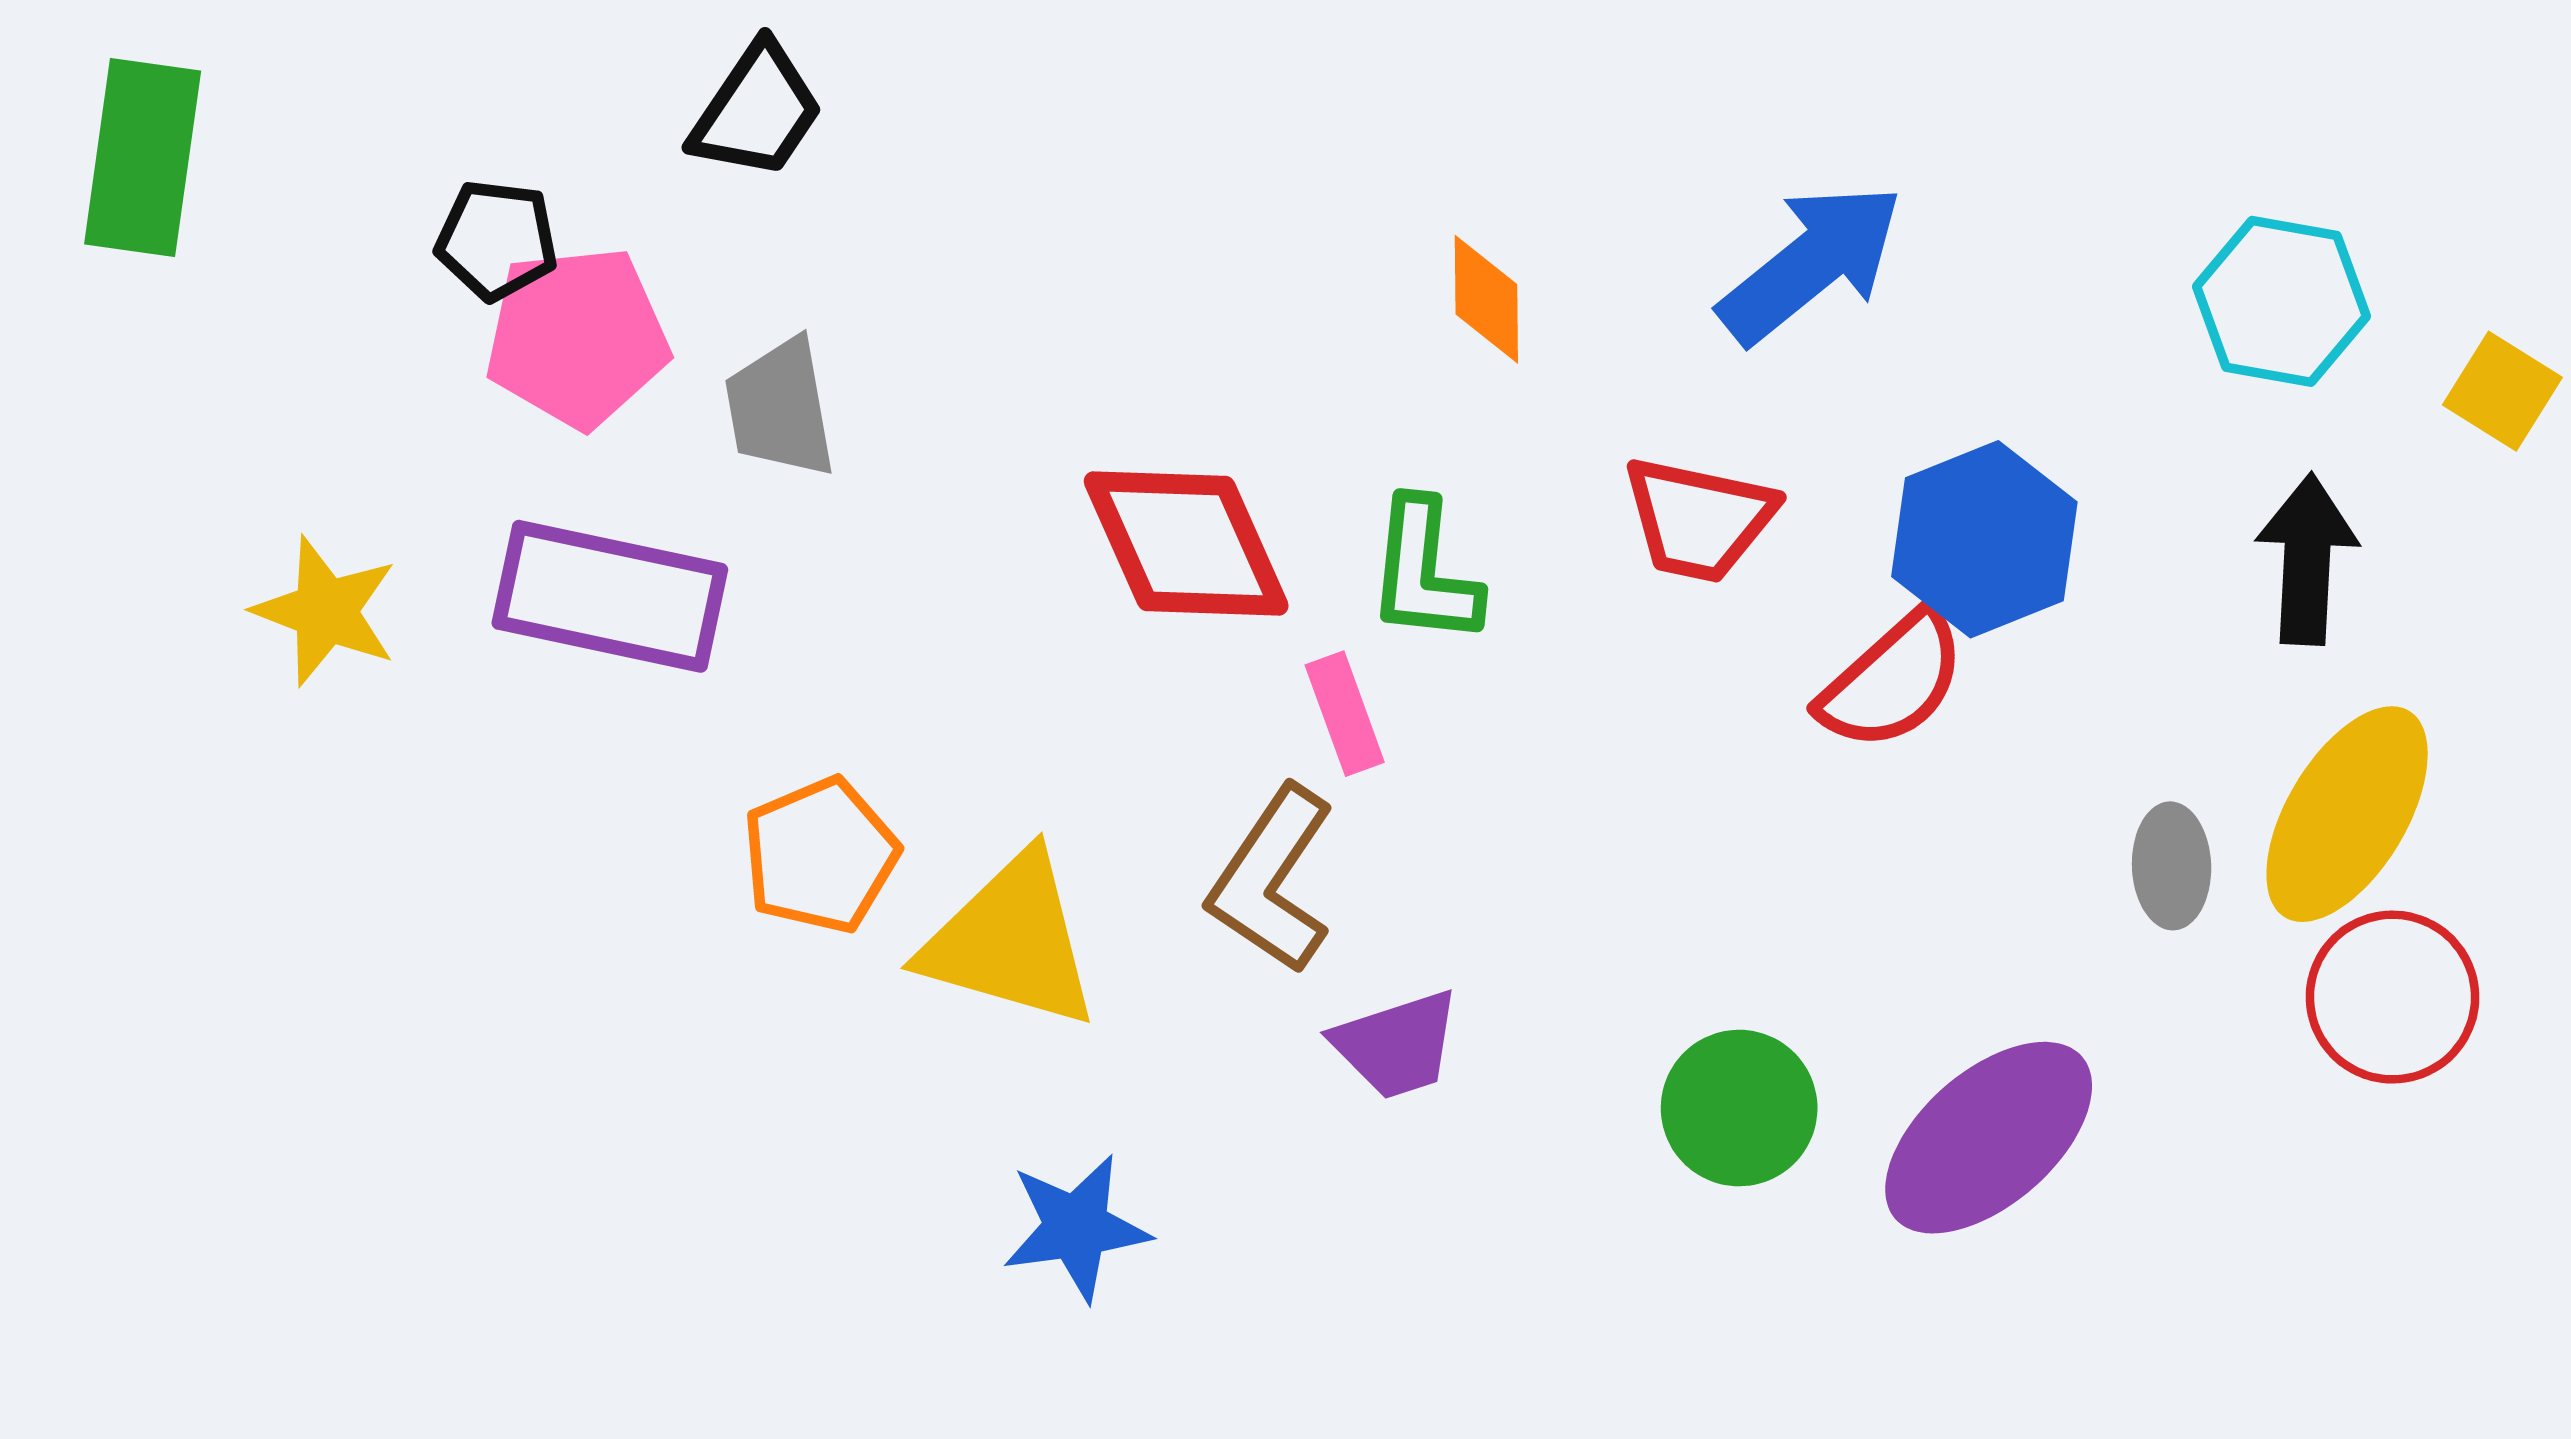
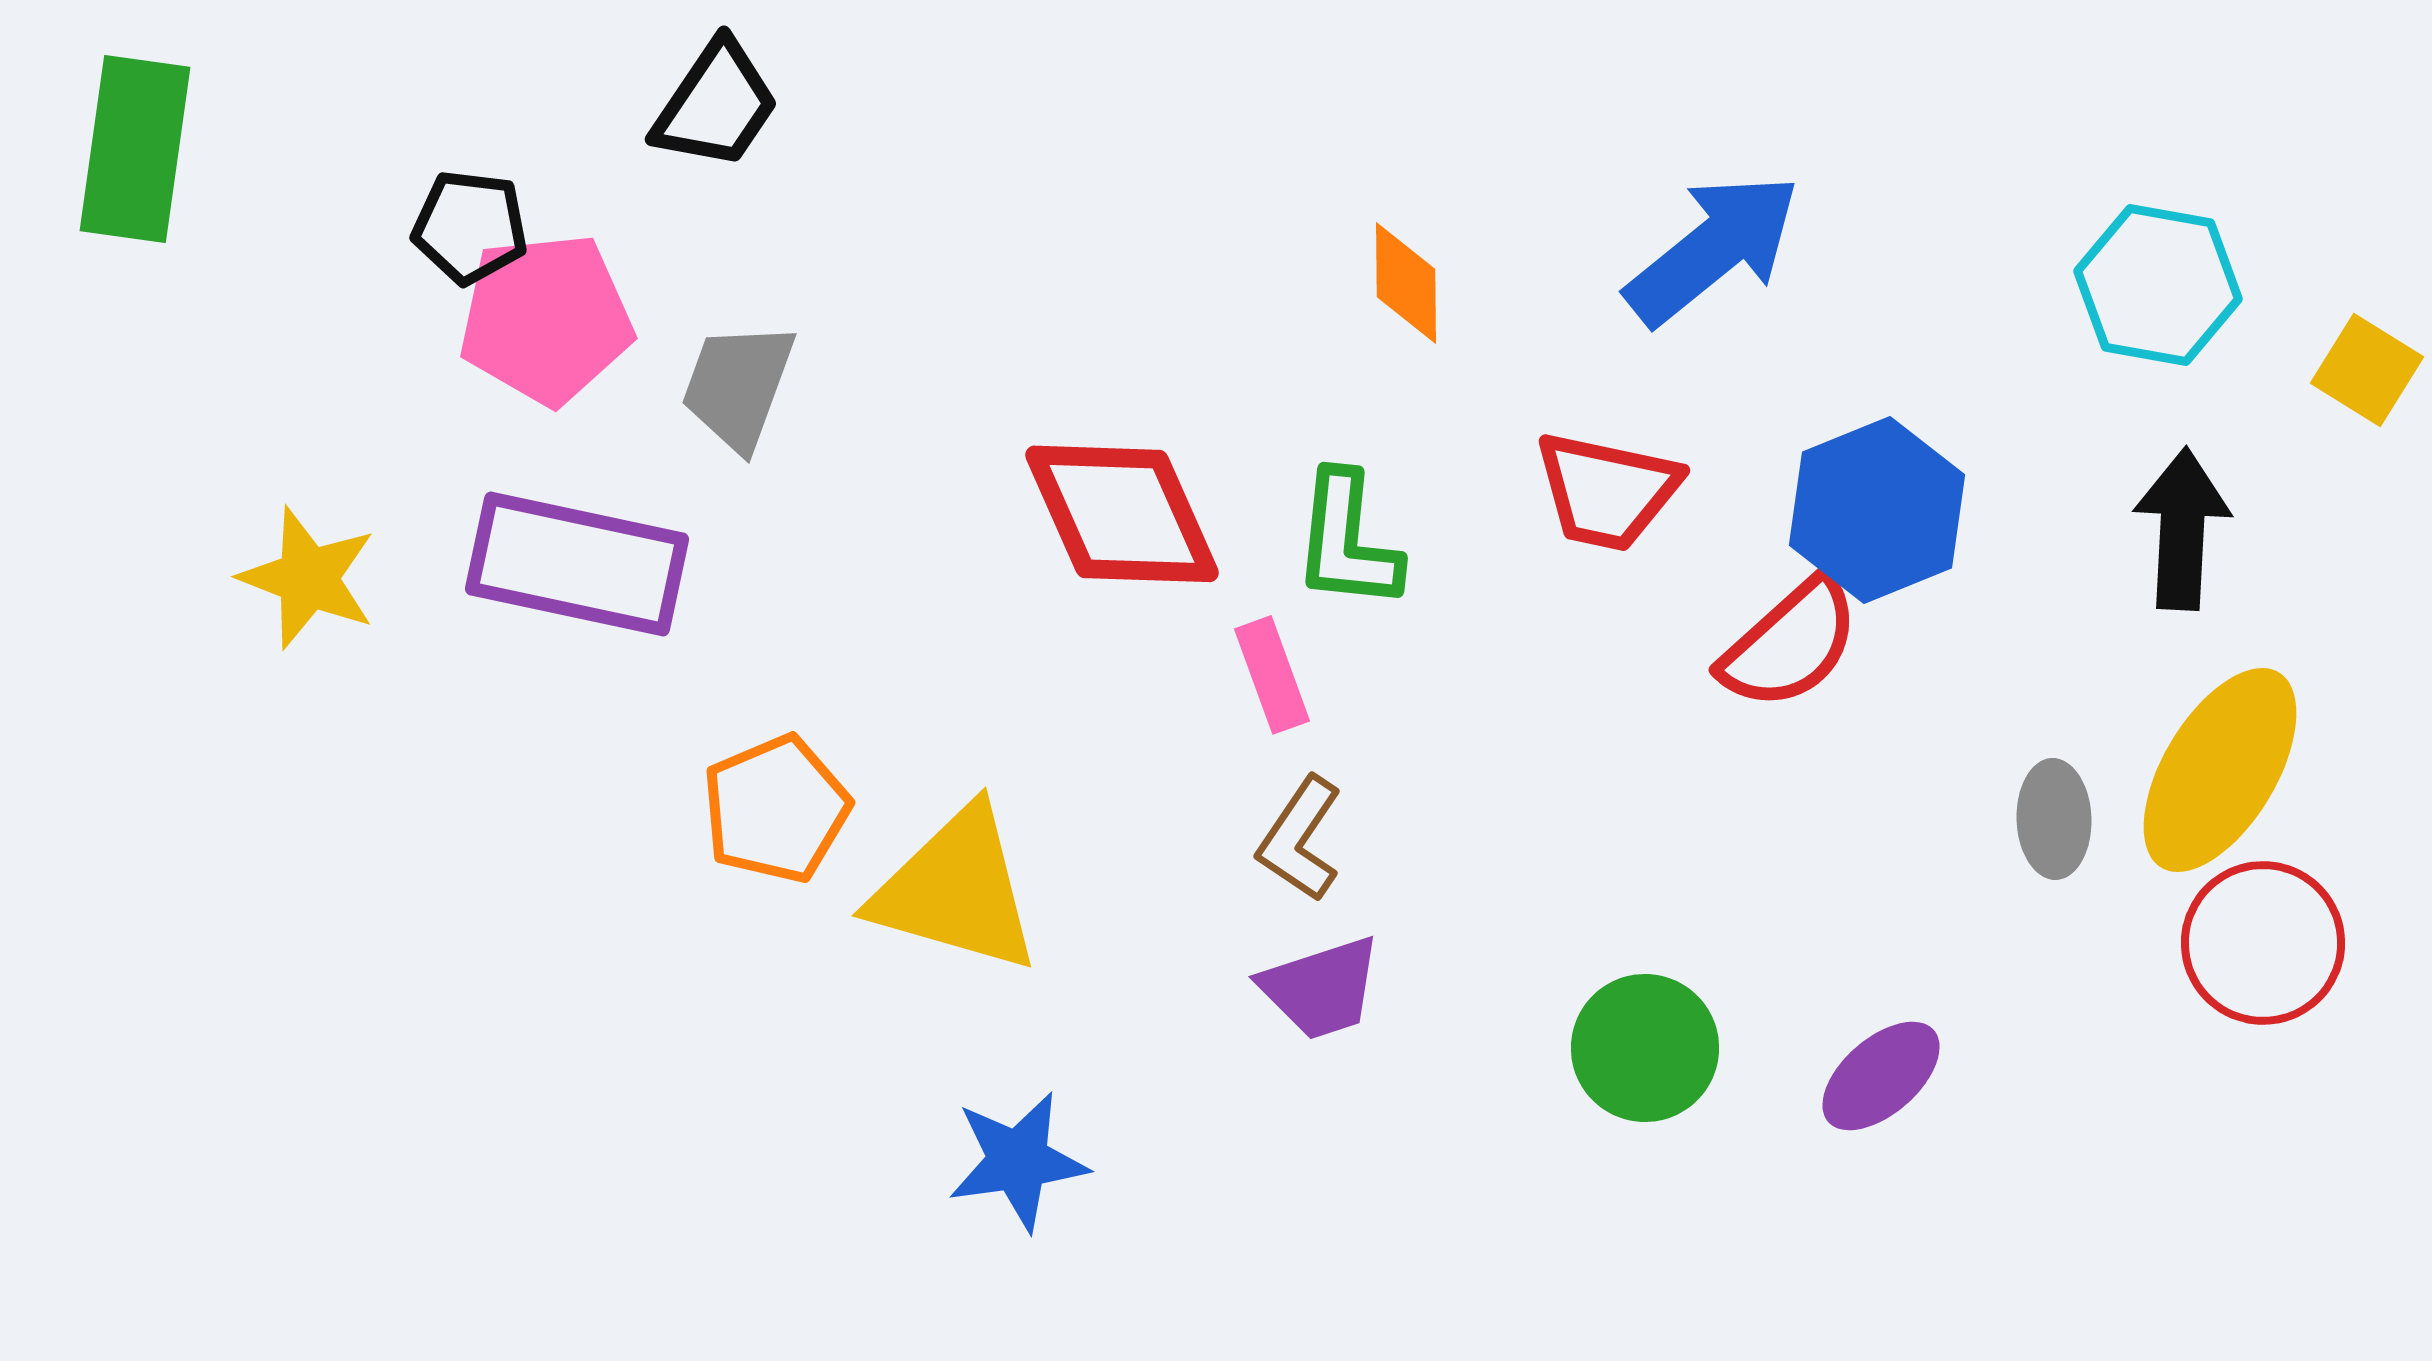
gray trapezoid: (780, 408) -> (738, 386), turned 30
brown L-shape: (1272, 880) -> (1300, 839), moved, size x0.7
purple ellipse: (1989, 1138) -> (1881, 1076), size x0.6

